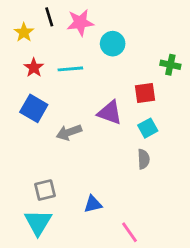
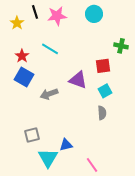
cyan circle: (113, 44) -> (94, 14), moved
red star: (34, 68) -> (22, 56), moved
cyan line: (70, 69) -> (50, 49), turned 36
cyan triangle: (38, 222) -> (48, 158), moved

